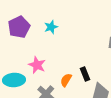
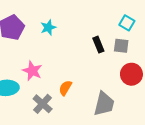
black rectangle: (85, 74) -> (98, 45), moved

